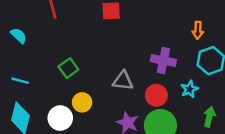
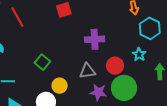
purple cross: (163, 60) -> (95, 39), moved
gray triangle: (123, 81) -> (87, 71), moved

